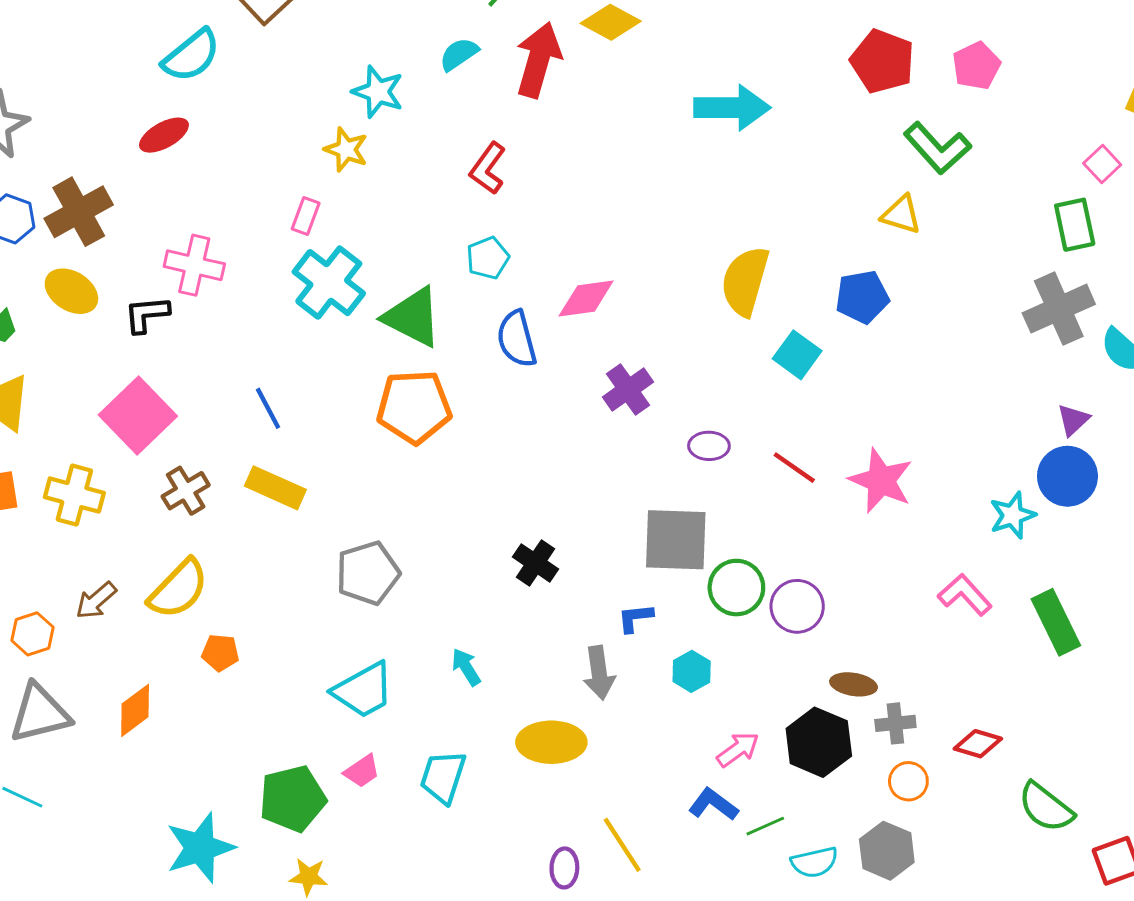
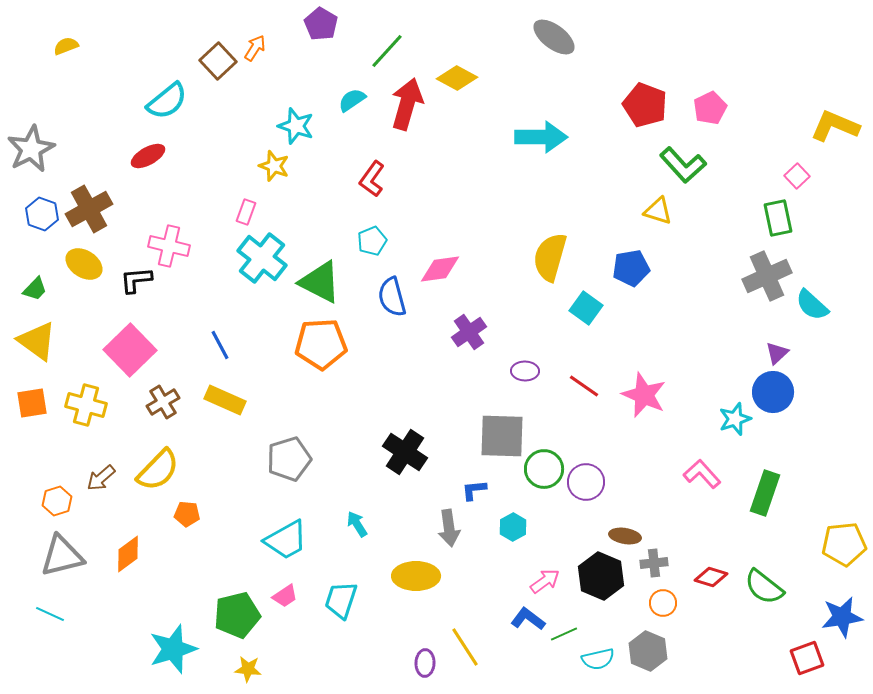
black cross: (535, 563) -> (405, 452), size x1.4
green rectangle: (1056, 622) -> (765, 493), turned 45
green semicircle: (1046, 807) -> (764, 587), moved

